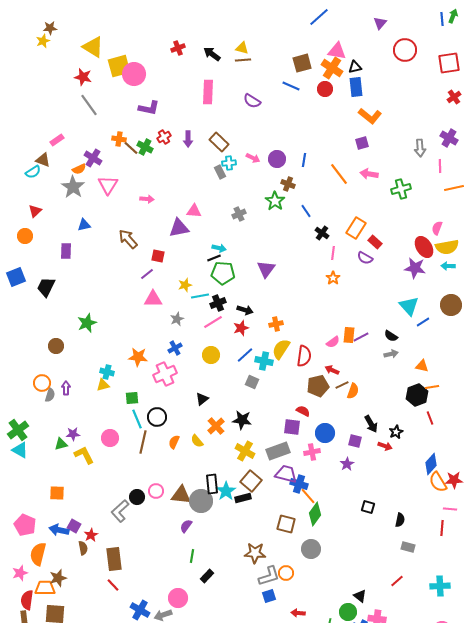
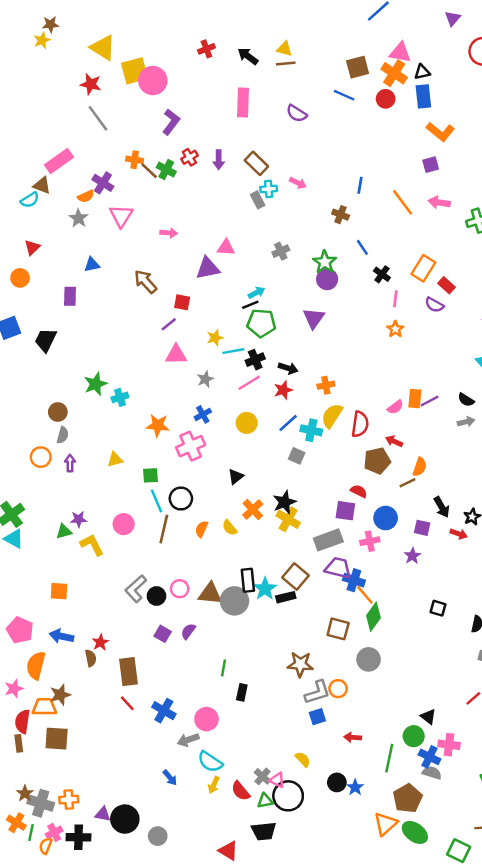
purple L-shape: (149, 108) -> (171, 122), turned -65
pink rectangle: (57, 140) -> (59, 161), size x1.6
purple circle: (277, 159) -> (327, 279), moved
gray star: (73, 187) -> (79, 218), size x0.7
green star: (275, 201) -> (325, 262), moved
cyan arrow: (219, 248) -> (256, 293), turned -40
cyan cross: (107, 372) -> (120, 397), moved, turned -32
brown line: (342, 385) -> (408, 483), moved
gray semicircle: (50, 395) -> (63, 435), moved
black star: (242, 420) -> (284, 502), turned -30
yellow cross: (245, 451) -> (288, 519), moved
gray L-shape: (120, 511) -> (136, 589), moved
purple square: (74, 526) -> (163, 634), moved
purple semicircle: (186, 526) -> (188, 631), moved
black rectangle: (207, 576) -> (242, 692), turned -32
blue cross: (140, 610) -> (164, 711), moved

